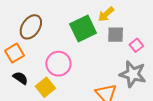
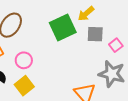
pink circle: (58, 64) -> (24, 60), moved, size x0.7

